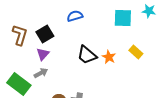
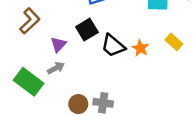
black square: (45, 34) -> (87, 30), moved
brown L-shape: (20, 35) -> (30, 21), turned 30

